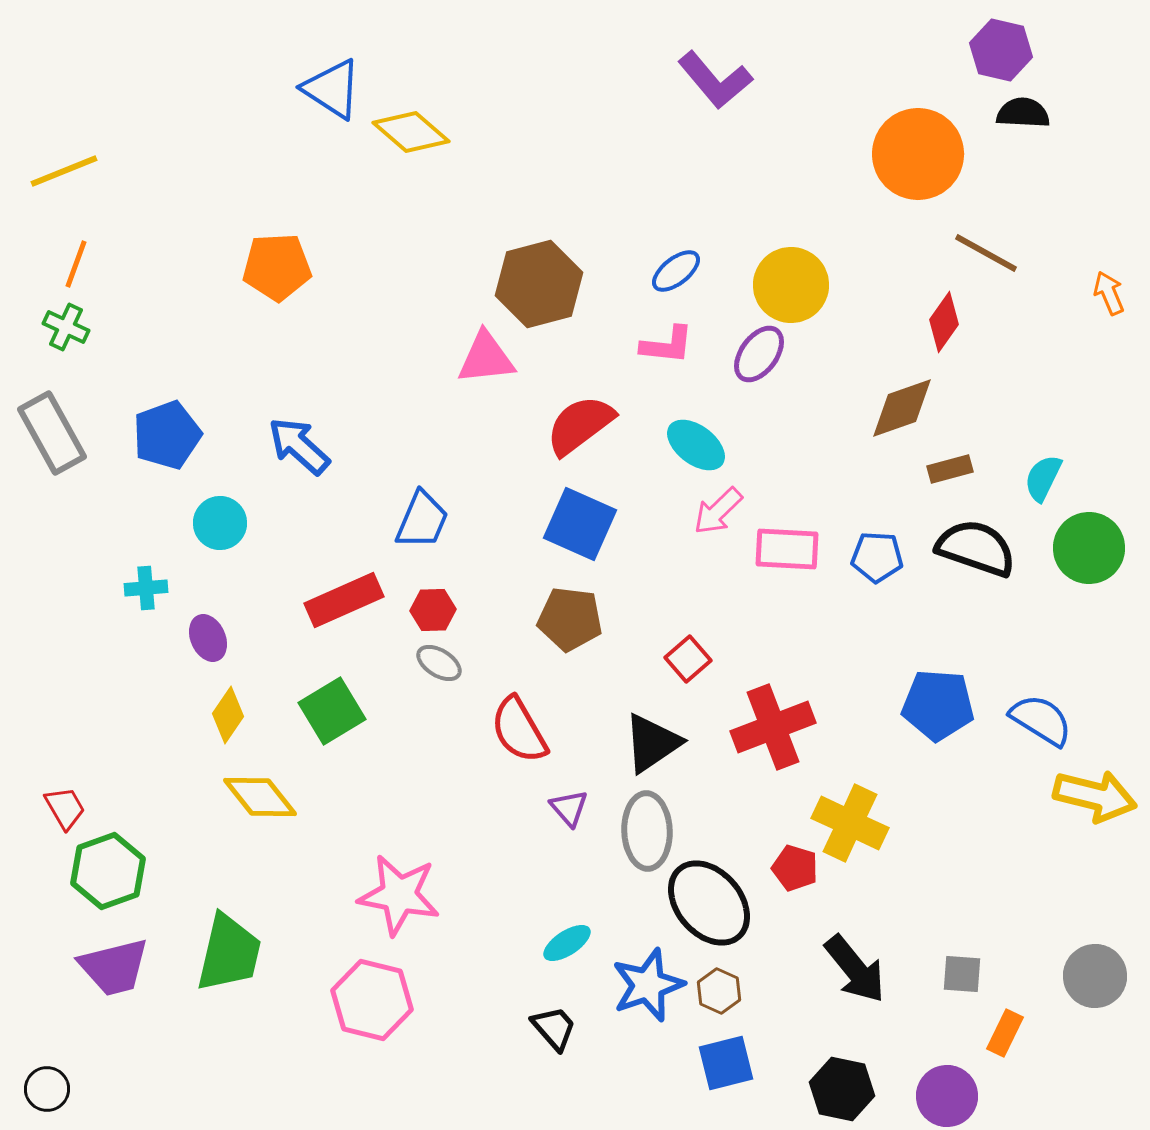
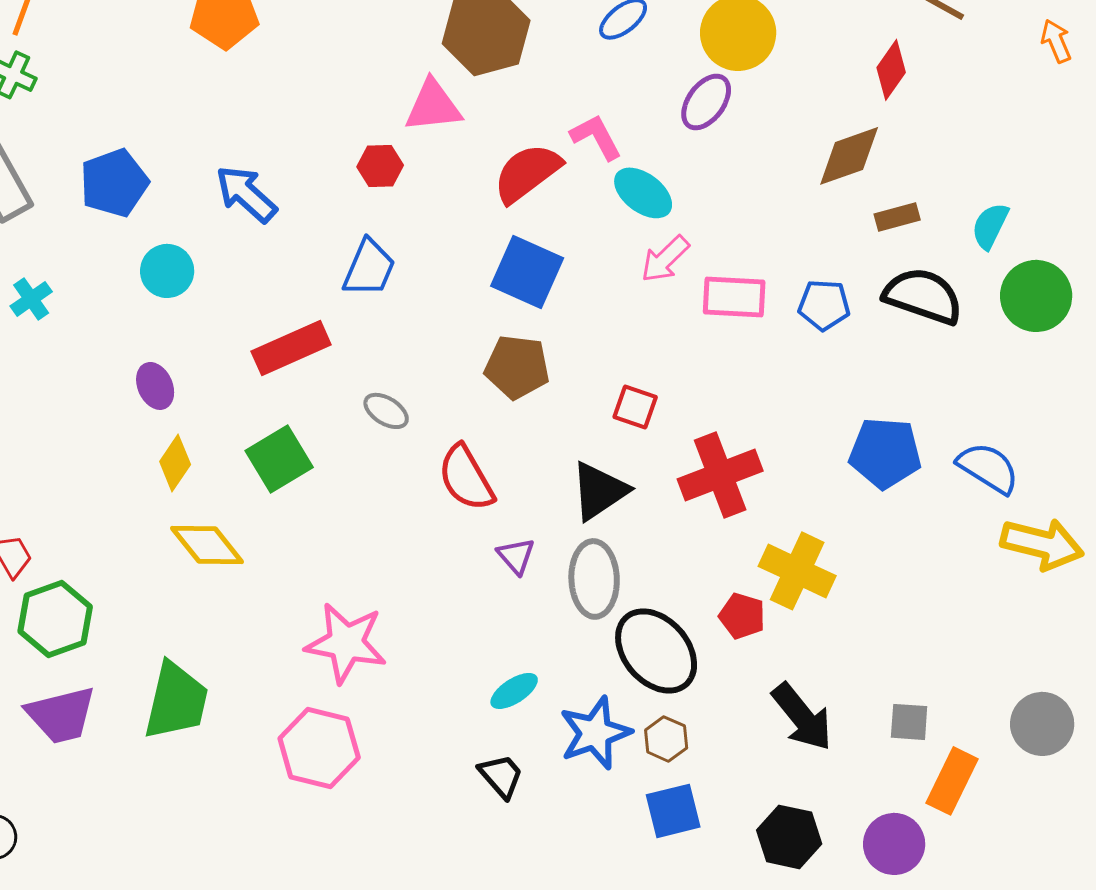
pink L-shape: (667, 345) -> (596, 137), moved, turned -124
cyan cross: (146, 588) -> (31, 299), moved, turned -30
red hexagon: (433, 610) -> (380, 166), moved
red square: (688, 659) -> (635, 407), turned -30
orange rectangle: (1005, 1033) -> (952, 781), size x1.4

